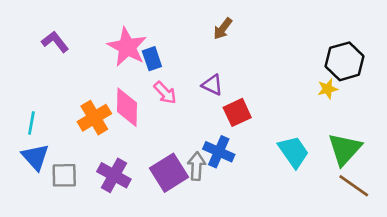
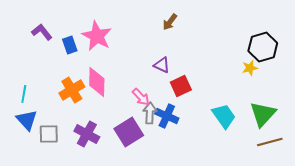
blue rectangle: (152, 59) -> (70, 45), moved
pink arrow: (165, 93) -> (141, 97), moved
gray arrow: (197, 166) -> (150, 113), moved
brown line: (354, 186) -> (270, 142), turned -50

